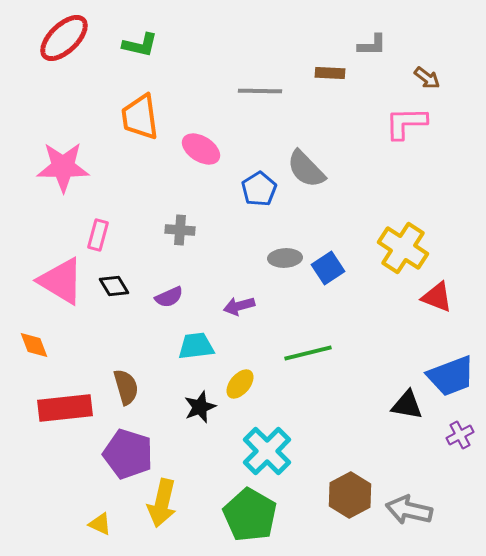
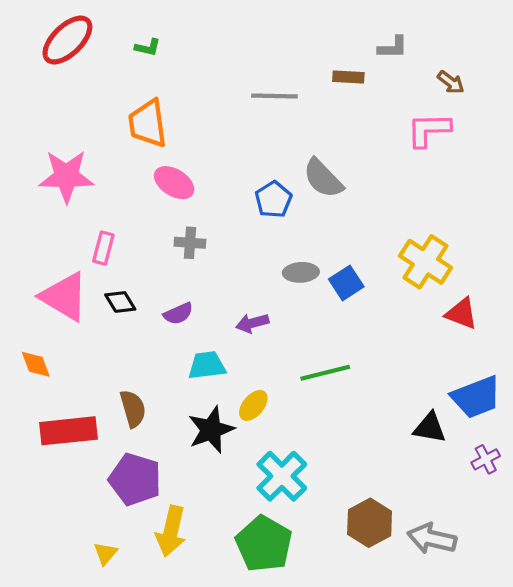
green L-shape: (140, 45) -> (148, 47), size x0.7
pink ellipse: (201, 149) -> (174, 183), moved
black star: (200, 407) -> (211, 430), size x1.4
yellow triangle: (100, 524) -> (105, 553), turned 45

